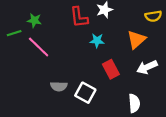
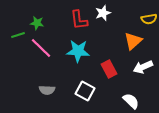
cyan star: (97, 41) -> (78, 51), moved, size x1.6
gray semicircle: (59, 86) -> (47, 90), moved
white semicircle: (134, 103) -> (131, 101), turned -42

